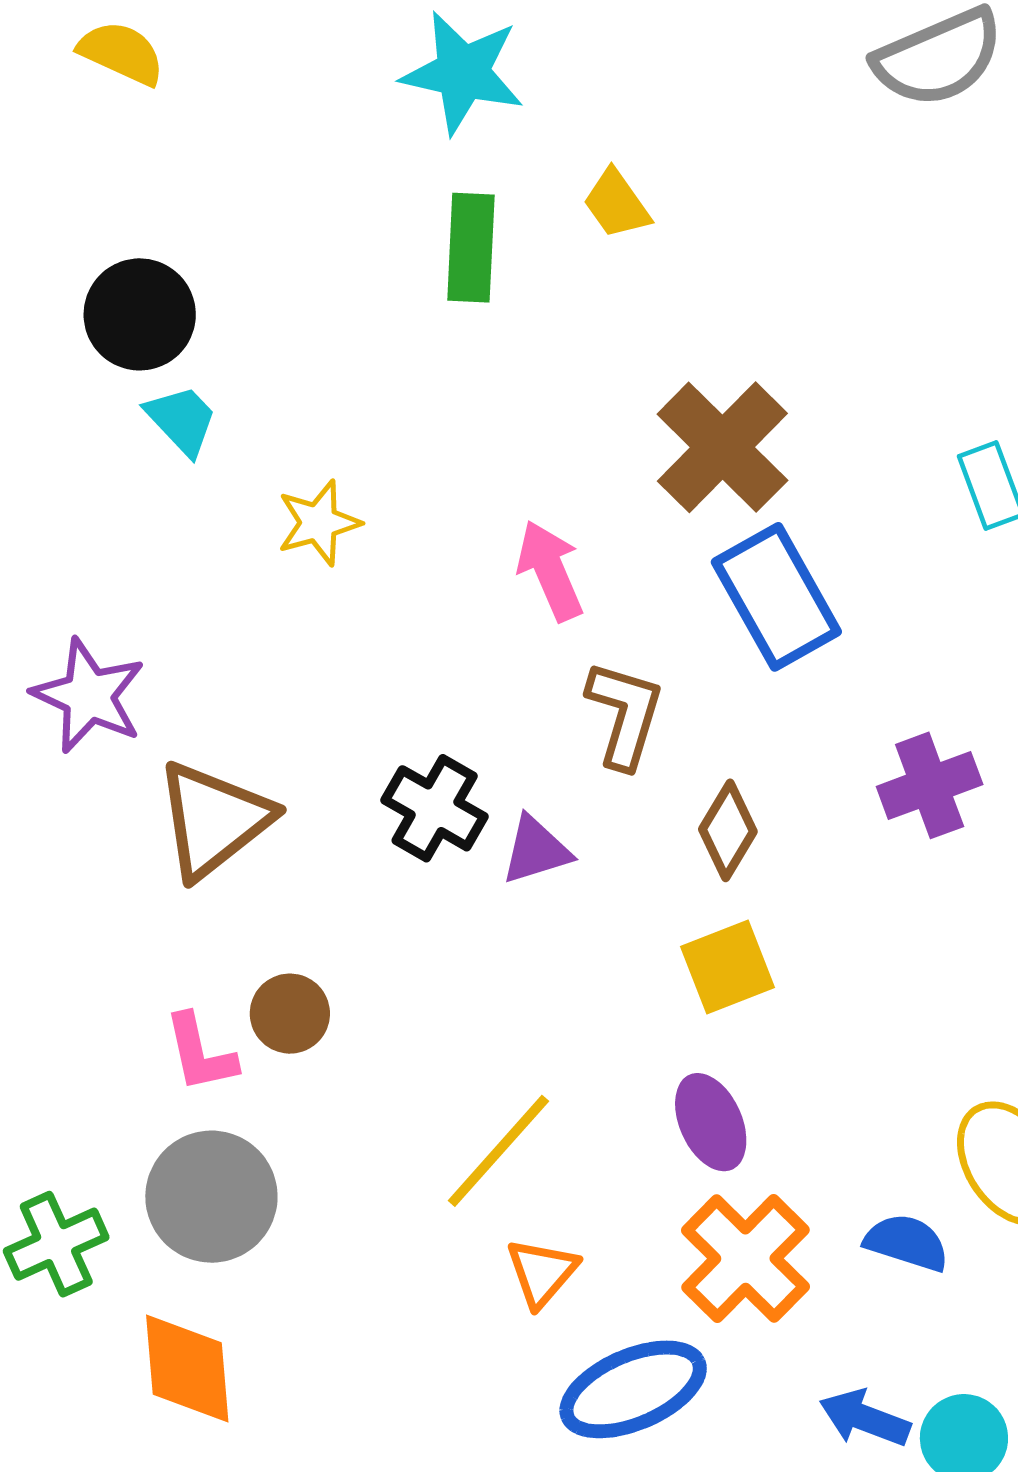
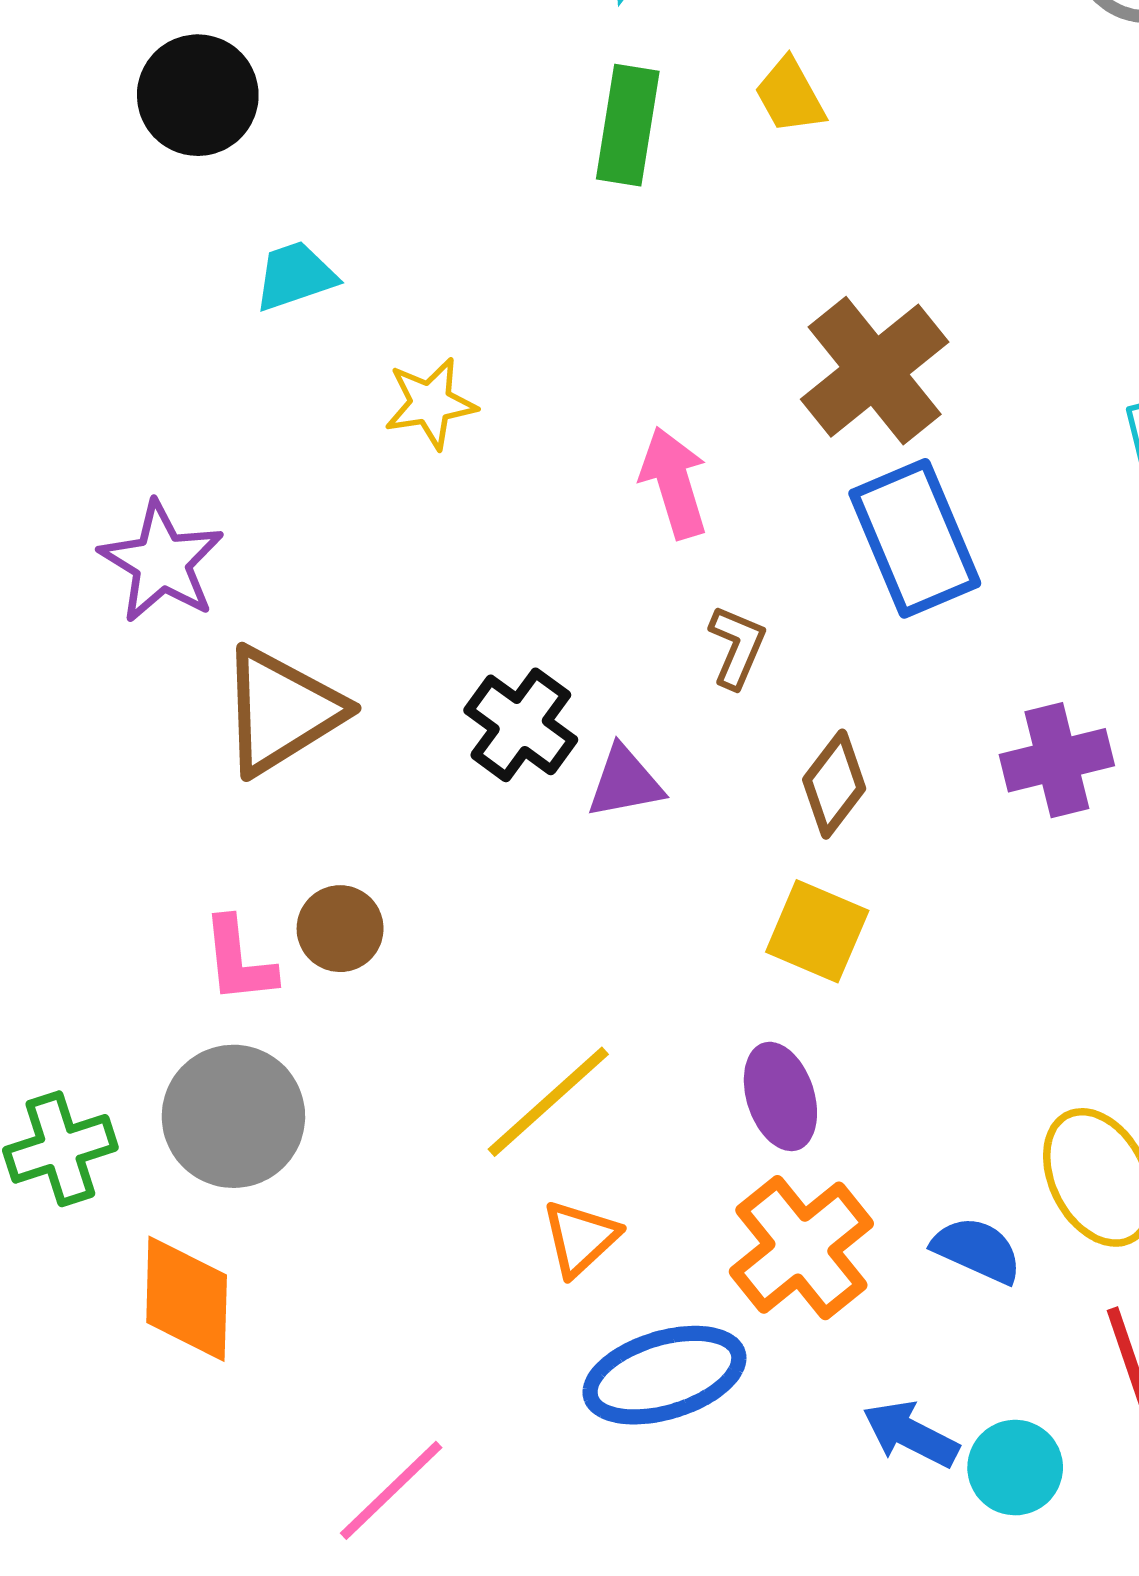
black circle: (140, 314) -> (198, 95), moved
cyan trapezoid: (182, 420) -> (295, 276), turned -72
brown L-shape: (625, 714) -> (737, 647), size x0.7
yellow square: (727, 967) -> (817, 931), turned 38

